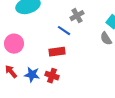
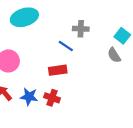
gray cross: (77, 16) -> (81, 29), turned 32

